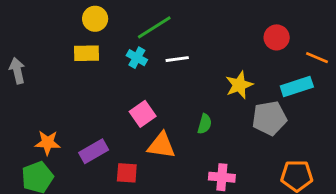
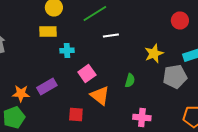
cyan cross: (137, 58) -> (67, 50), moved, turned -32
orange triangle: (161, 146) -> (100, 96), turned 30
purple rectangle: (94, 151) -> (47, 86), moved

